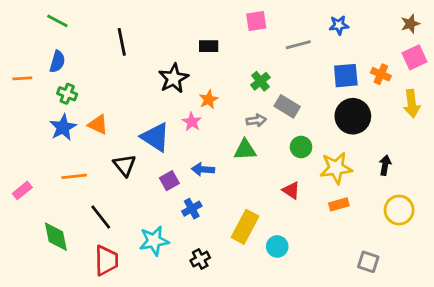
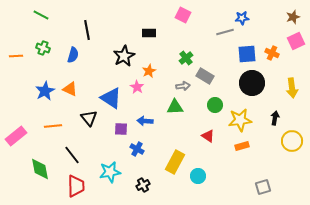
pink square: (256, 21) -> (183, 15), turned 35
gray line: (298, 45) -> (225, 32), moved
blue semicircle: (57, 62) -> (73, 55), moved
green cross: (67, 94) -> (43, 48), moved
yellow arrow: (412, 104) -> (292, 88), moved
purple square: (169, 181) -> (121, 129), turned 32
pink rectangle: (22, 190) -> (16, 136), size x1.5
blue cross: (192, 209) -> (137, 149), turned -32
yellow circle: (399, 210) -> (292, 141), moved
gray square: (368, 262) -> (263, 187), turned -35

